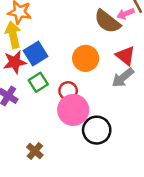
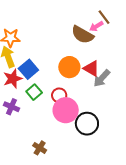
red triangle: (125, 56) -> (91, 68), moved

